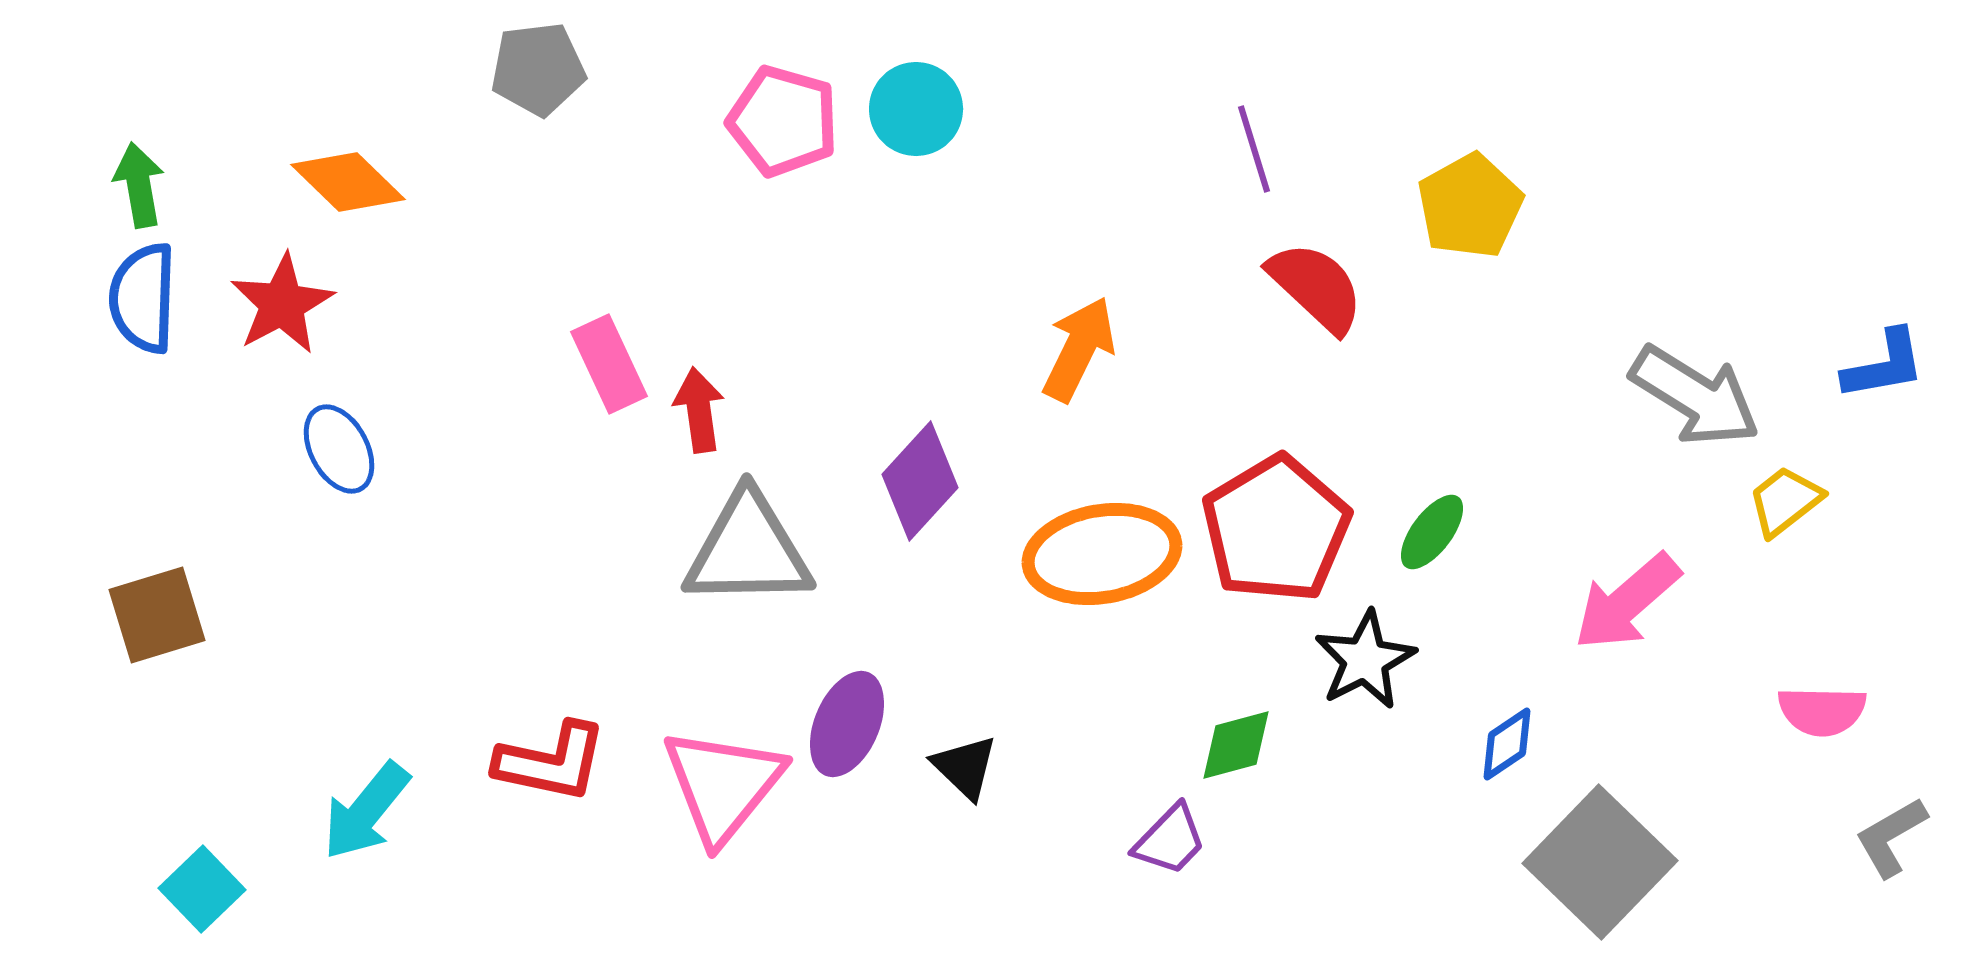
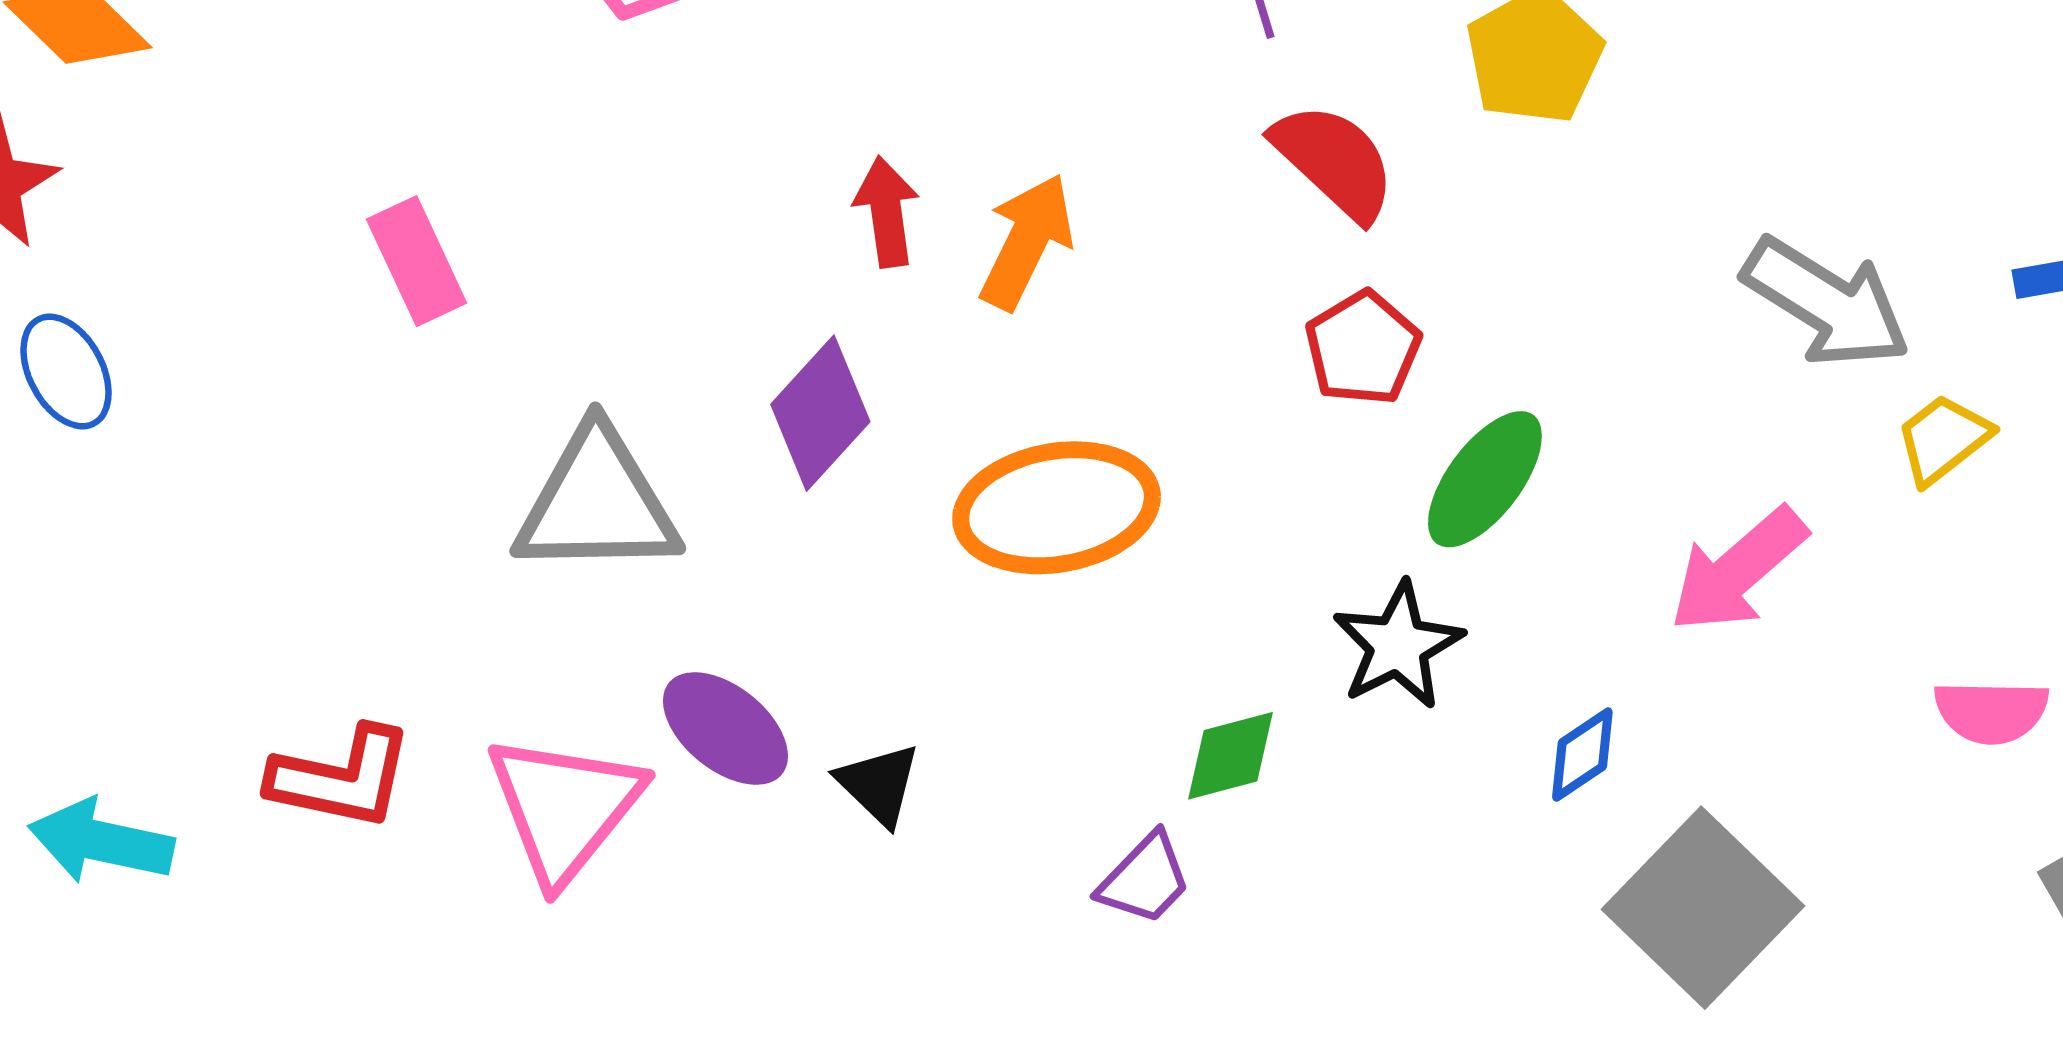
red arrow: (699, 410) -> (886, 212), moved
red pentagon: (1276, 529) -> (1363, 348), moved, size x0.6
green ellipse: (1432, 532) -> (1485, 479), size x1.4
purple ellipse: (847, 724) -> (725, 728), turned -74
cyan arrow: (366, 811) -> (101, 841), turned 63

